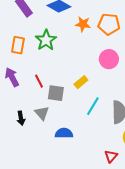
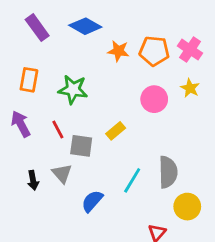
green star: (46, 40) -> (73, 89), moved, turned -30
cyan line: (93, 106) -> (132, 180), moved
blue semicircle: (64, 133) -> (92, 201), turned -48

